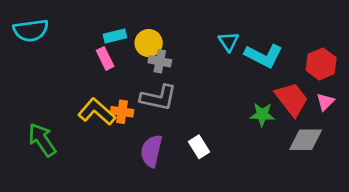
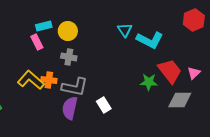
gray cross: (160, 61) -> (69, 57), moved
red hexagon: (321, 64) -> (194, 20), moved
gray L-shape: (158, 98) -> (75, 87), moved

